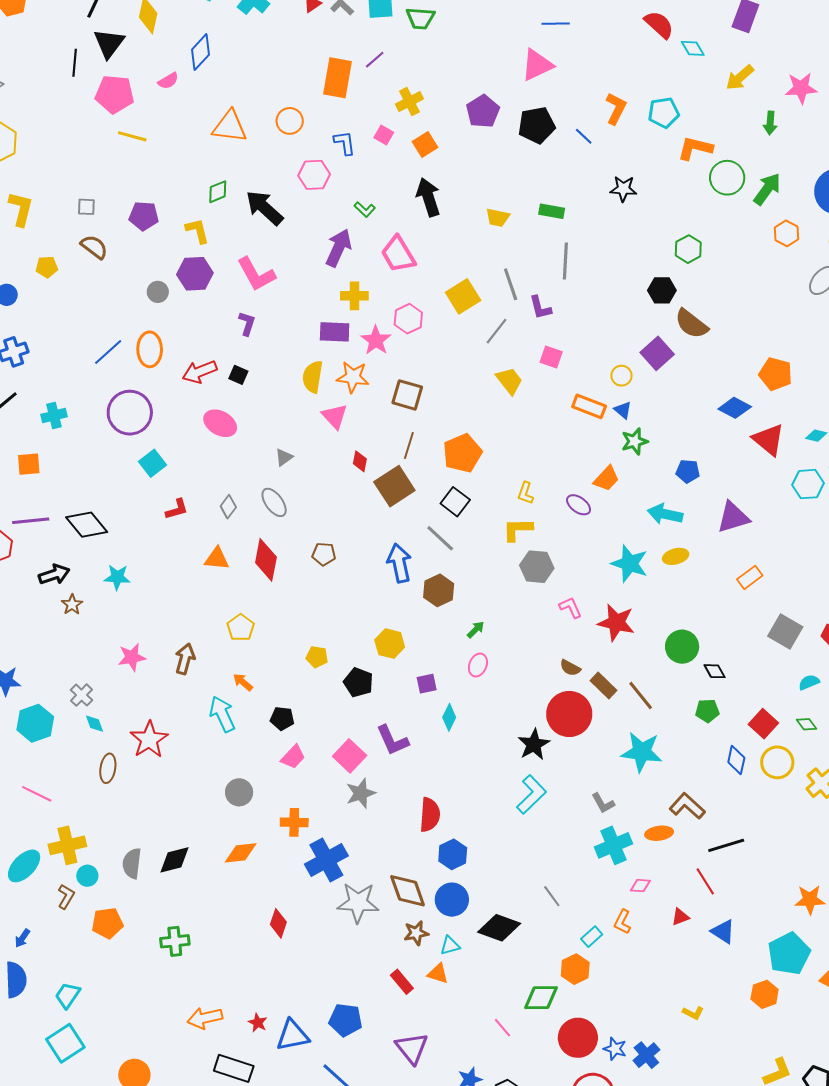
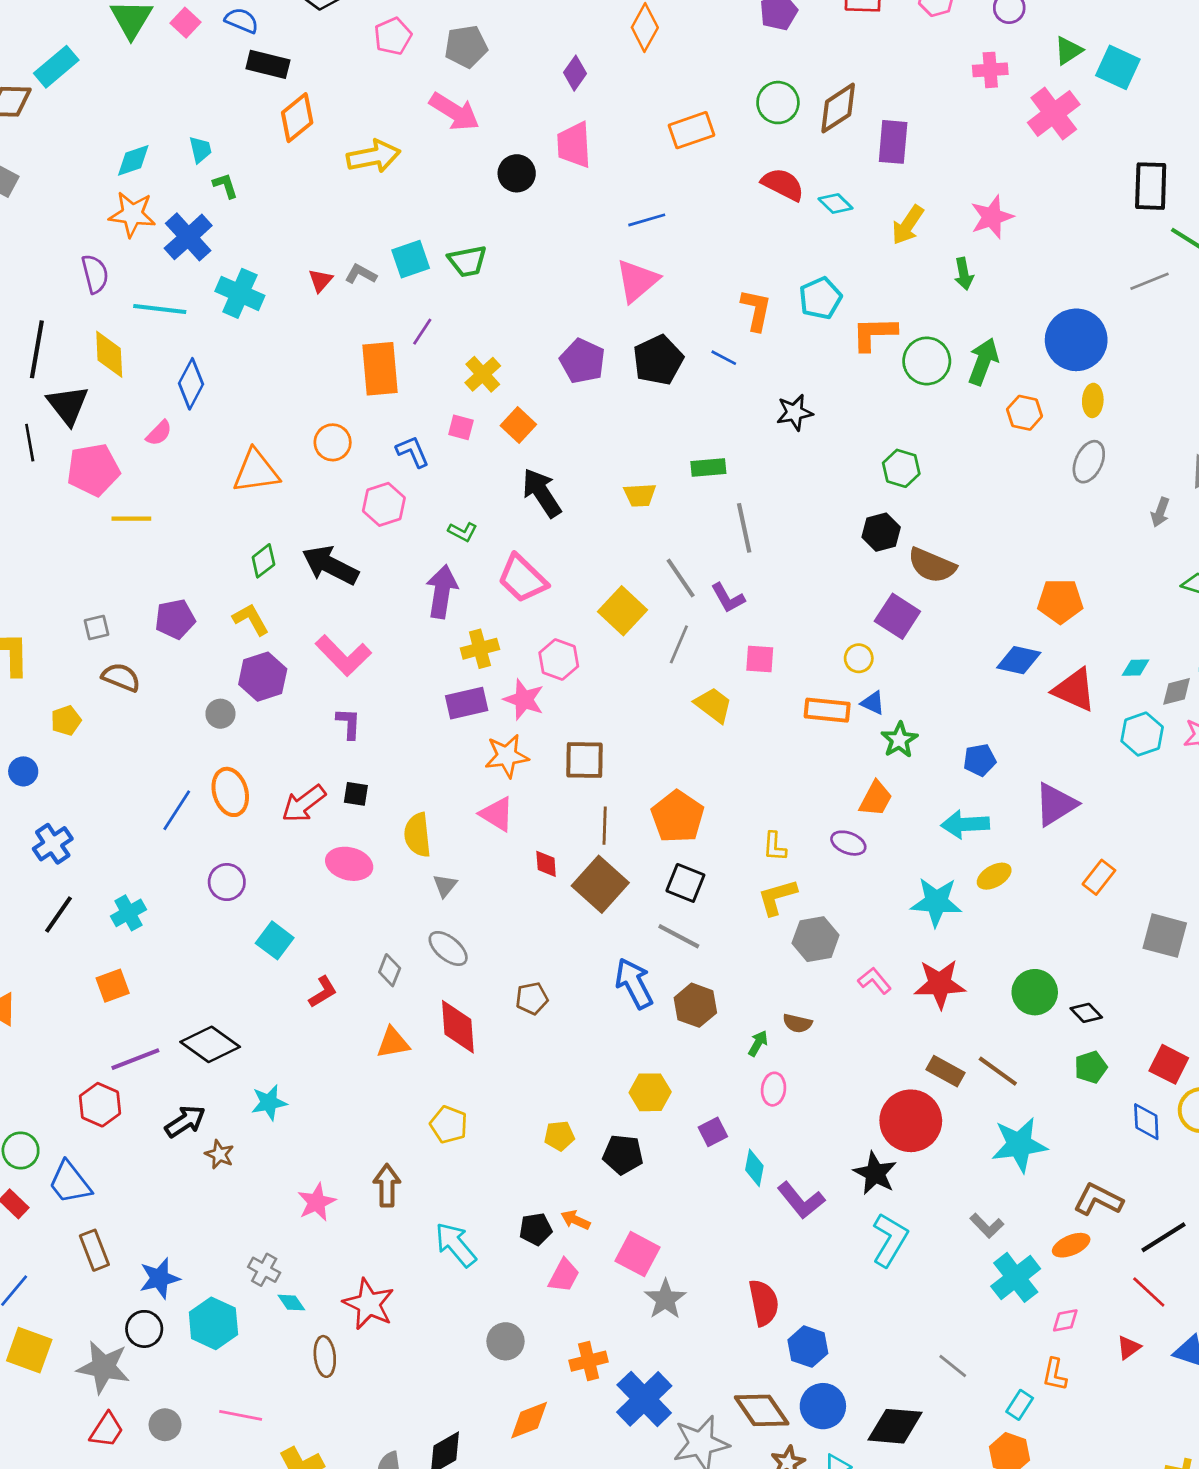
yellow semicircle: (313, 377) -> (418, 835), moved
purple circle: (130, 413) -> (227, 882), size x0.6
brown semicircle: (570, 668) -> (797, 1023), moved
orange arrow: (243, 682) -> (576, 1220), moved
purple L-shape: (392, 740) -> (801, 1200), moved

